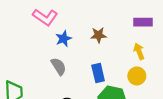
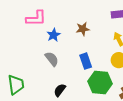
pink L-shape: (45, 17) -> (36, 18), turned -30

